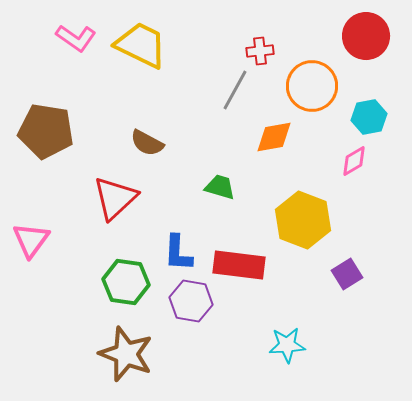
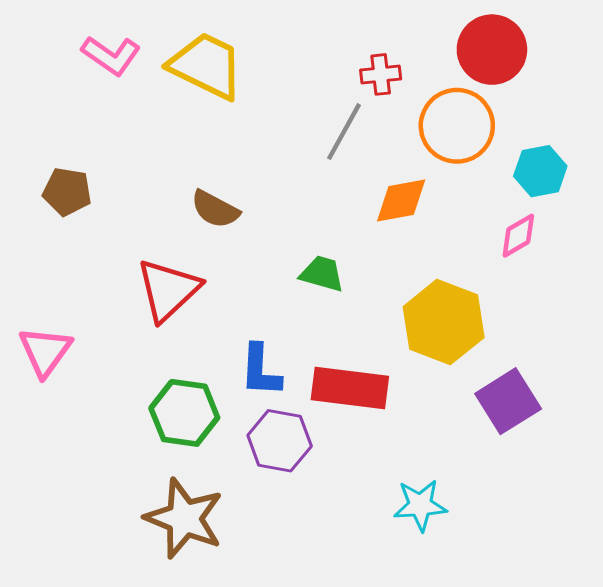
red circle: (366, 36) -> (492, 50), moved
brown pentagon: (46, 131) -> (67, 192), size x0.6
purple square: (347, 274) -> (508, 401), size x1.4

